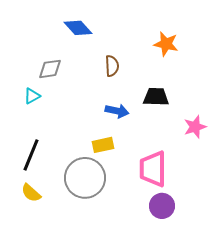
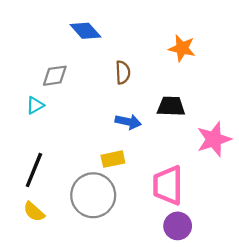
pink star: (195, 127) -> (214, 139), size x1.4

